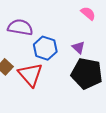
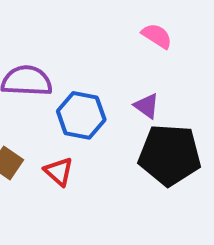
red triangle: (30, 75) -> (59, 172), size x0.6

